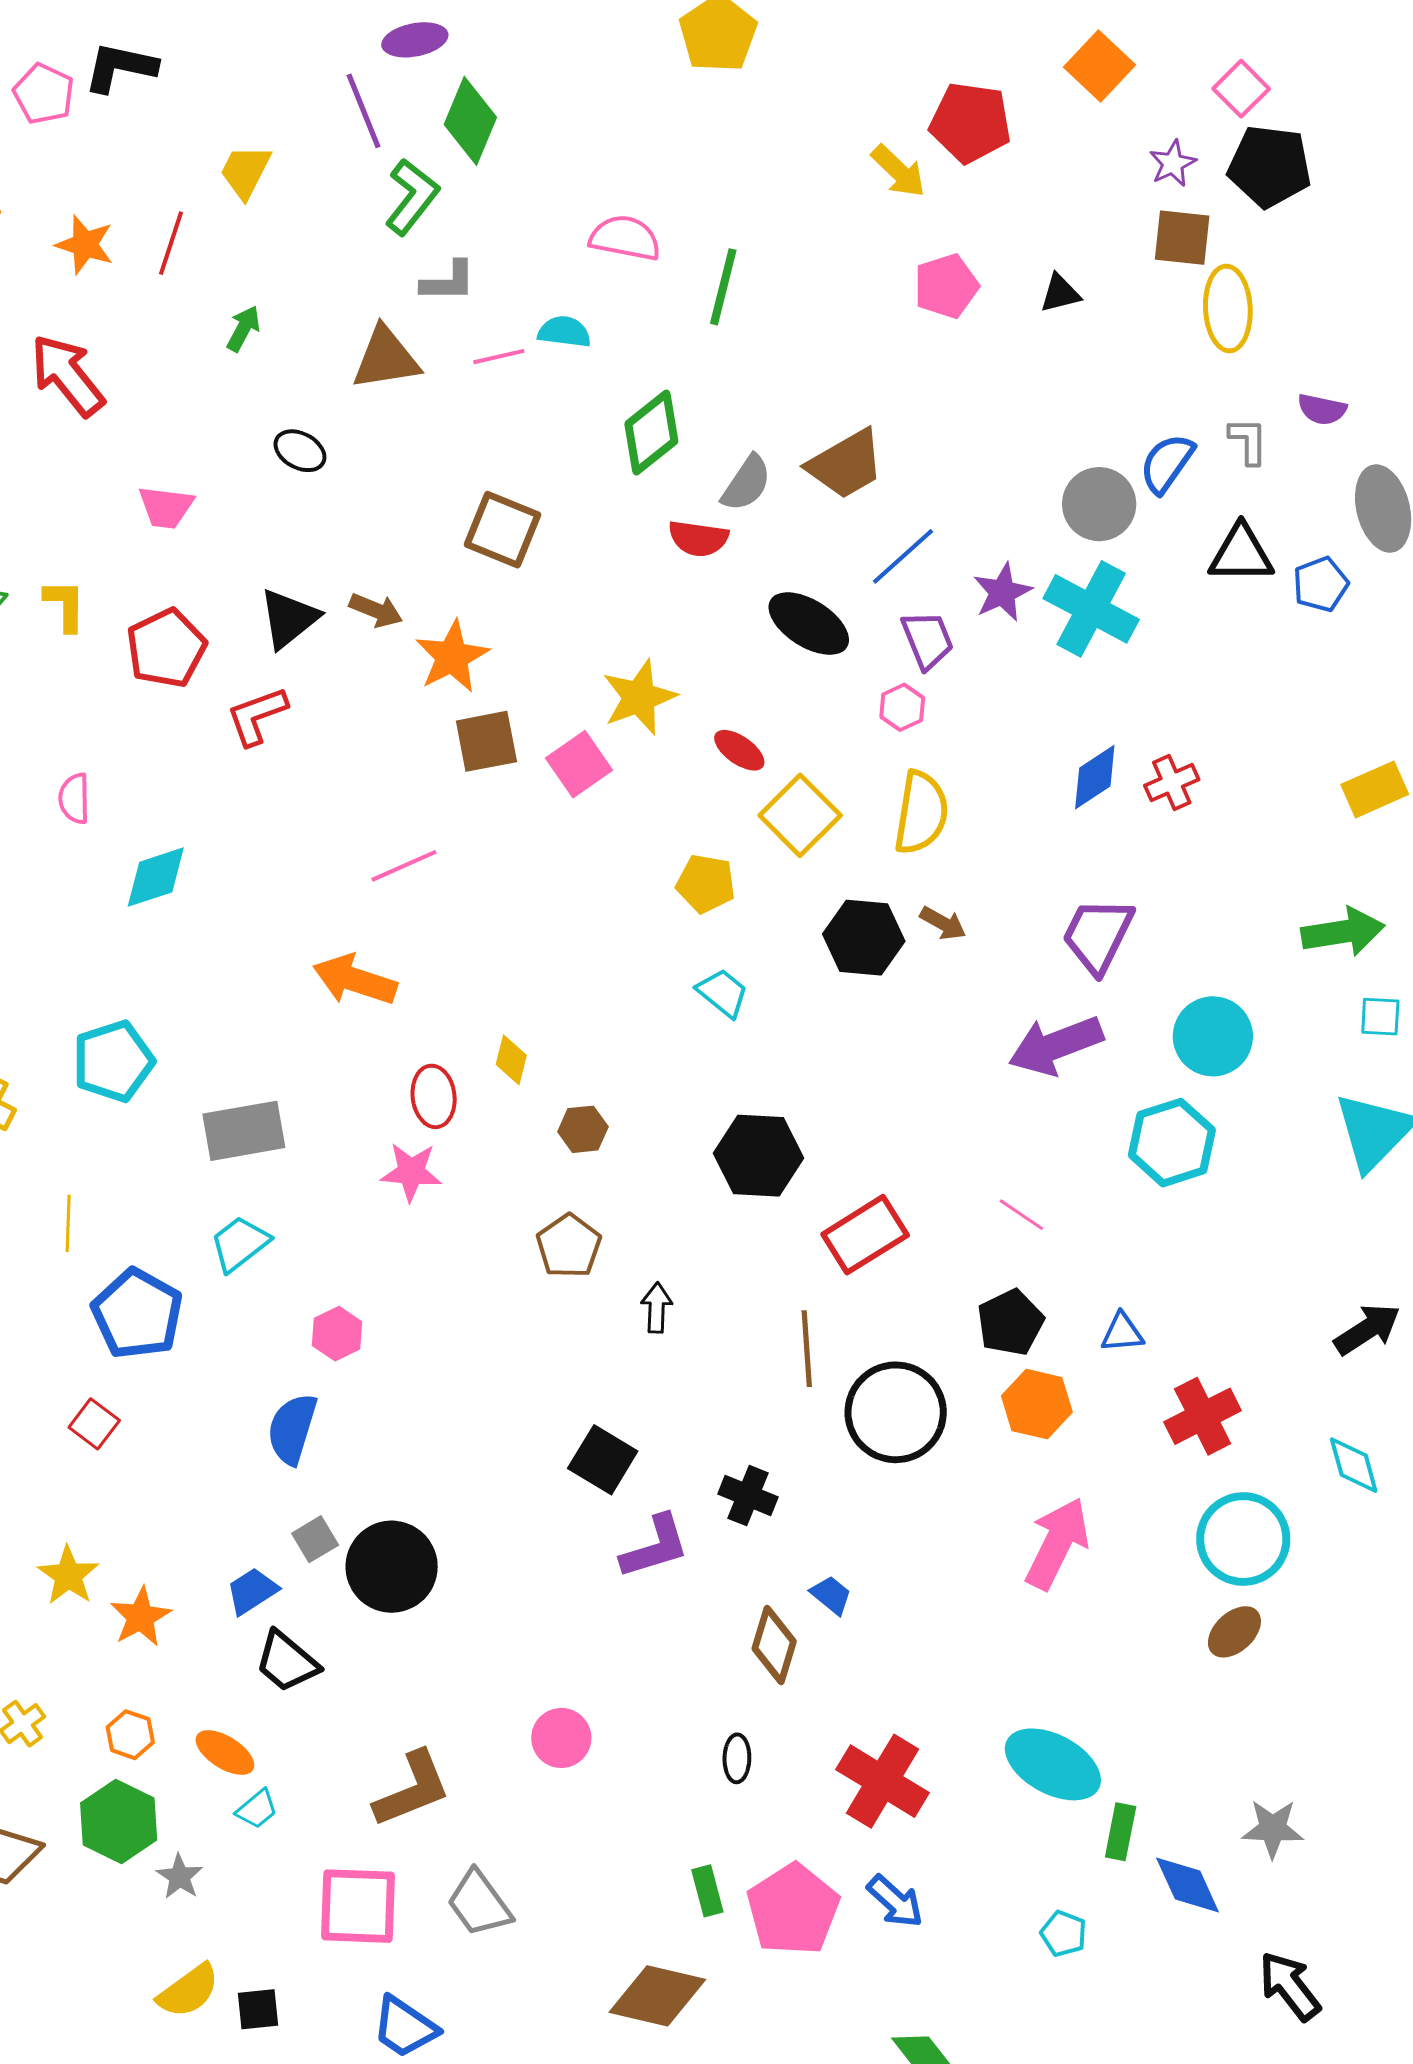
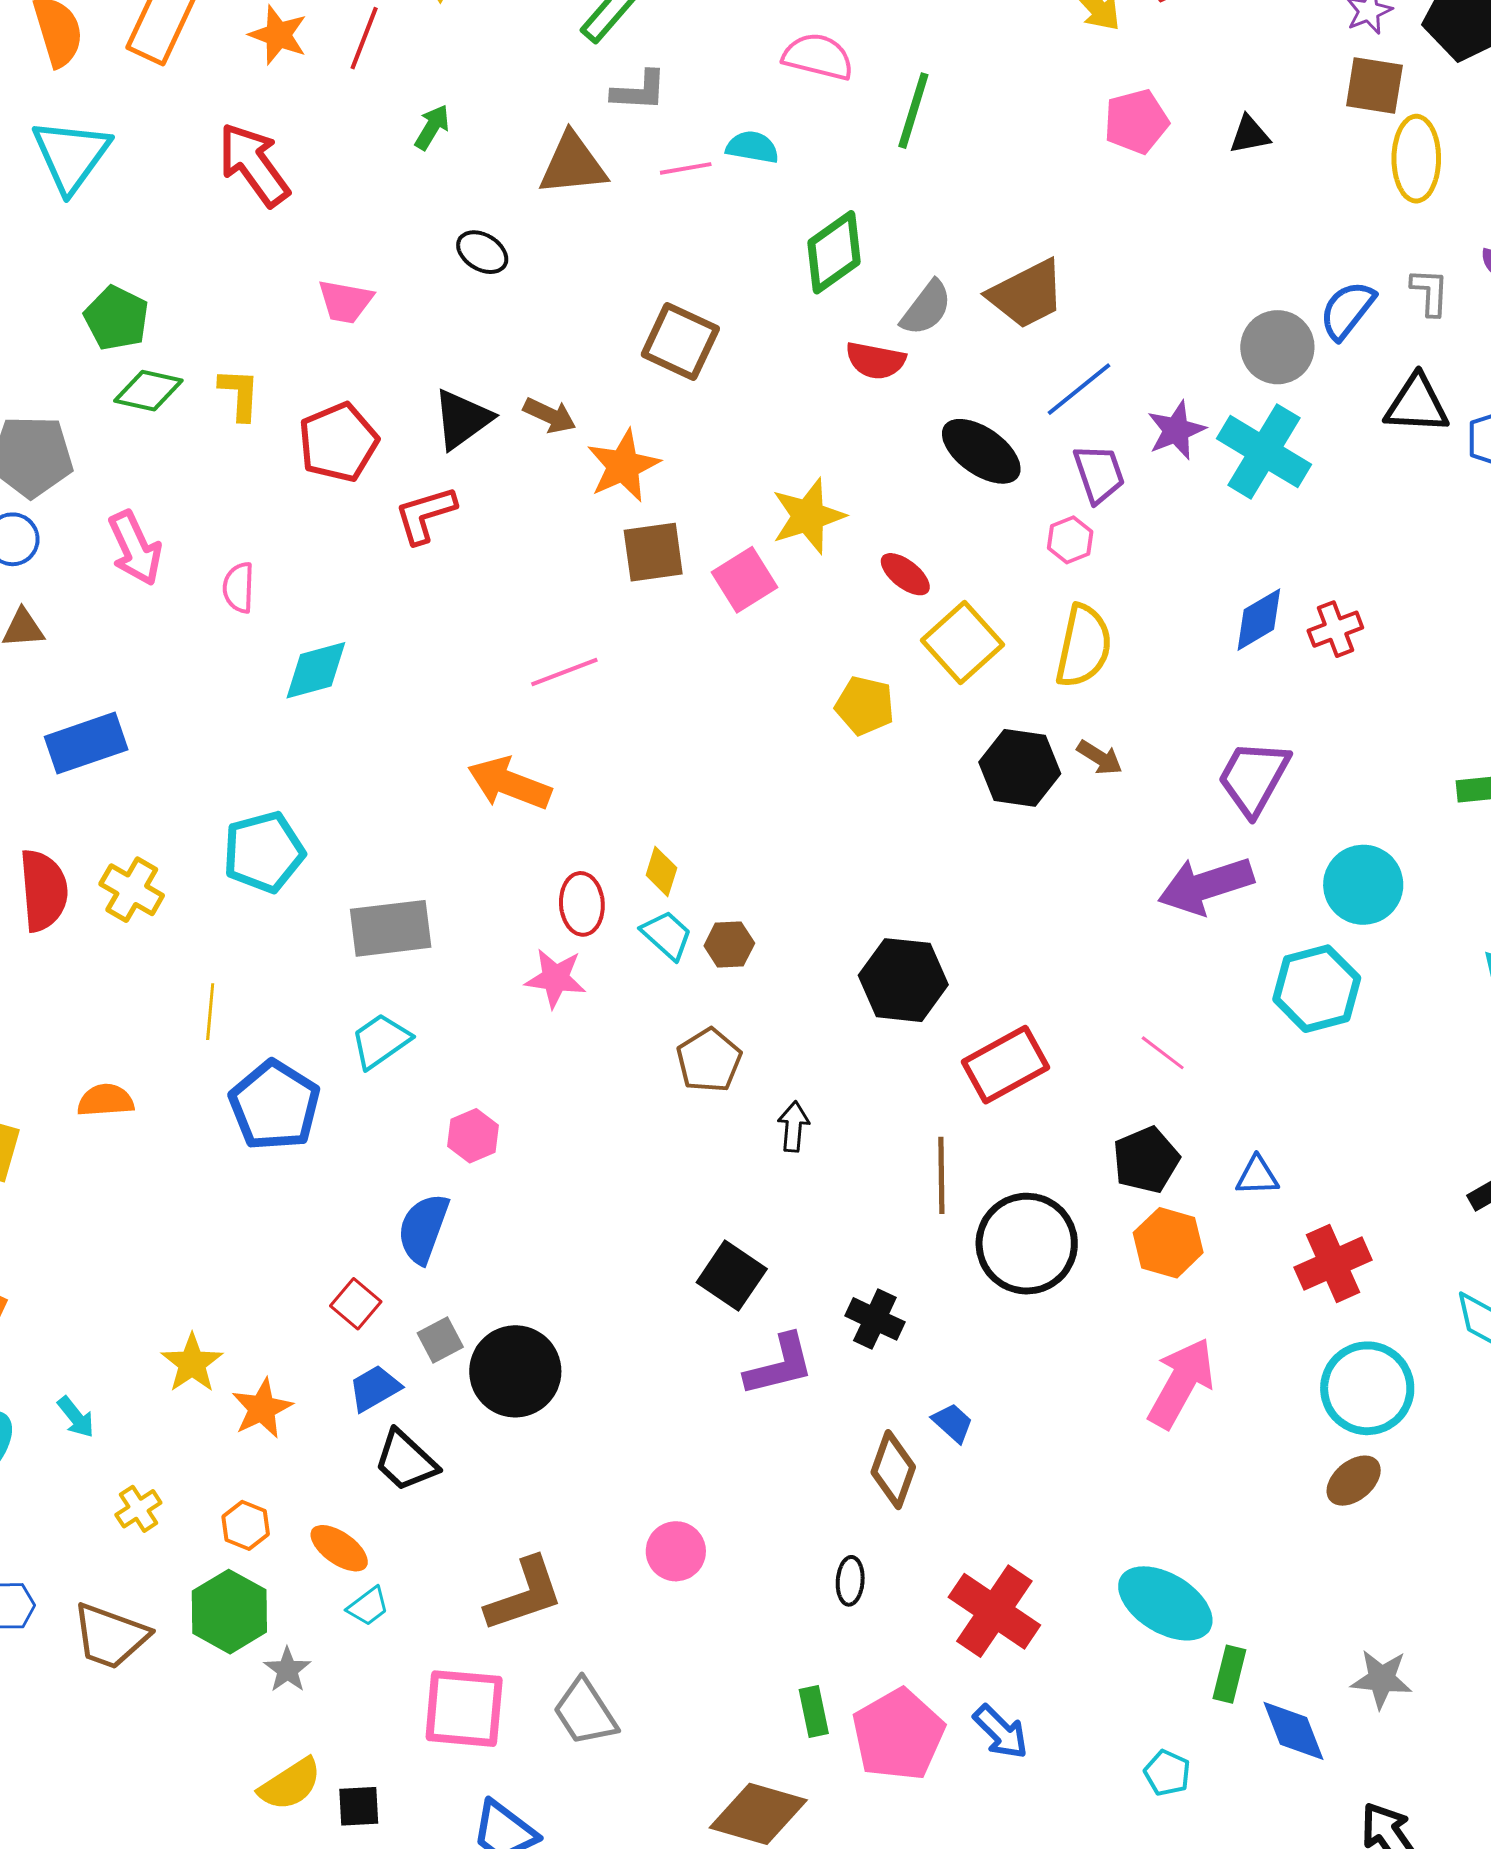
cyan trapezoid: (723, 993) -> (667, 935), moved
red square: (94, 1424) -> (356, 1304), moved

